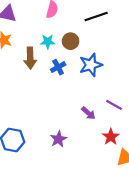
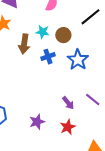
black line: (96, 17) -> (90, 17), turned -30
blue star: (91, 65) -> (78, 60), turned -30
red star: (111, 137) -> (68, 127), moved

